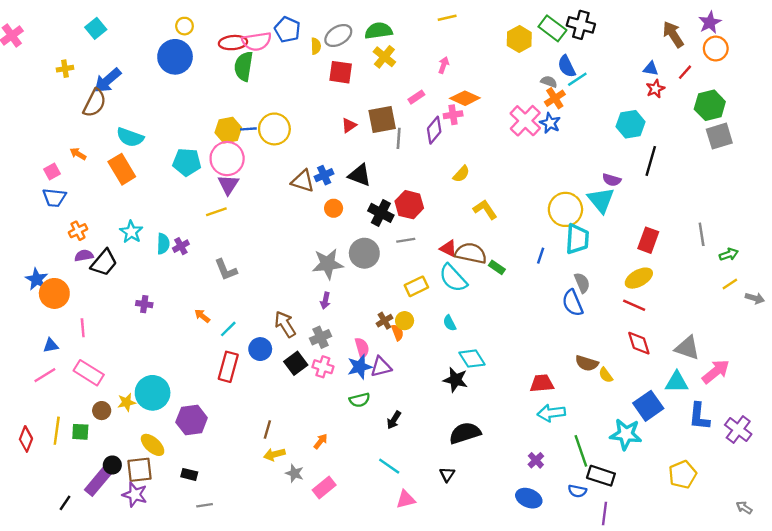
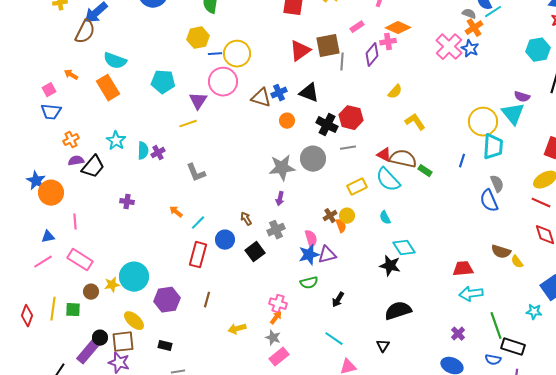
red triangle: (349, 125) -> (300, 51), size x1.6
yellow hexagon: (228, 130) -> (198, 38), moved
pink circle: (227, 159) -> (223, 82), moved
brown arrow: (285, 324) -> (246, 219), size x0.6
pink cross: (323, 367) -> (278, 304), moved
brown line: (267, 430) -> (207, 300), moved
cyan star: (626, 434) -> (534, 312), size x0.6
gray star: (295, 473) -> (273, 338), moved

